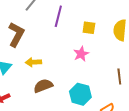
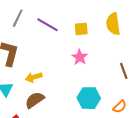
purple line: (58, 16) -> (48, 25), turned -60
brown semicircle: (43, 86) -> (35, 100), moved

